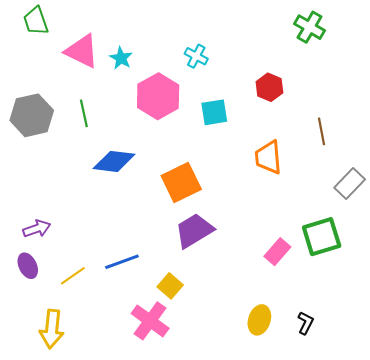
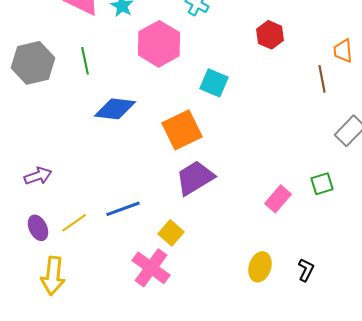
cyan square: (214, 112) -> (214, 83), moved, turned 32
orange trapezoid: (268, 157) -> (343, 51), moved, size x0.7
green square: (322, 237) -> (322, 184), size x0.6
purple ellipse: (28, 266) -> (38, 228), moved

